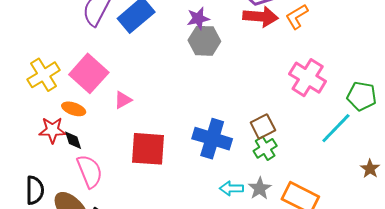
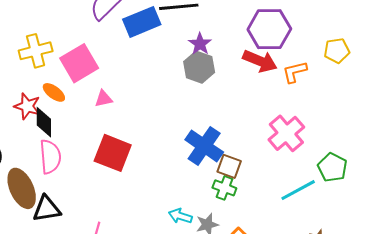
purple star: (198, 18) -> (200, 44), turned 30
brown square: (263, 126) -> (229, 166), turned 30
blue cross: (212, 139) -> (204, 146), moved
black diamond: (73, 140) -> (44, 122), size x1.4
green cross: (265, 148) -> (224, 188), turned 35

